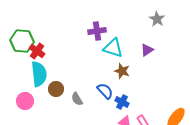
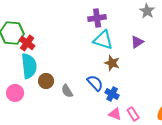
purple cross: (97, 31) -> (97, 18), moved

